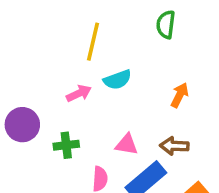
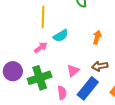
pink triangle: (127, 144) -> (73, 71), turned -40
green cross: (66, 145) -> (40, 78), size x1.6

